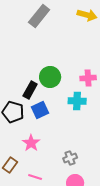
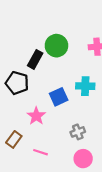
cyan cross: (77, 101) -> (85, 86), moved
blue square: (40, 110) -> (59, 97), moved

